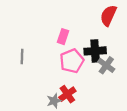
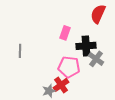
pink rectangle: (63, 37) -> (65, 33), moved
pink pentagon: (72, 61) -> (69, 67), moved, turned 30

